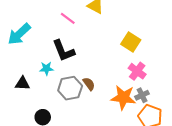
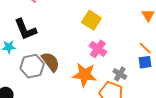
brown semicircle: (89, 84) -> (51, 62), size x1.5
gray cross: (142, 95) -> (120, 74), moved, turned -32

